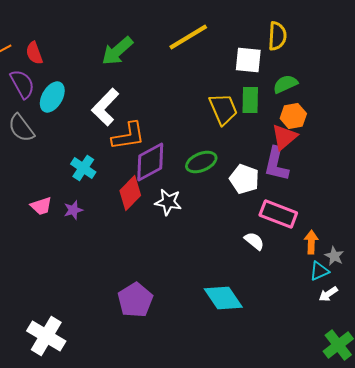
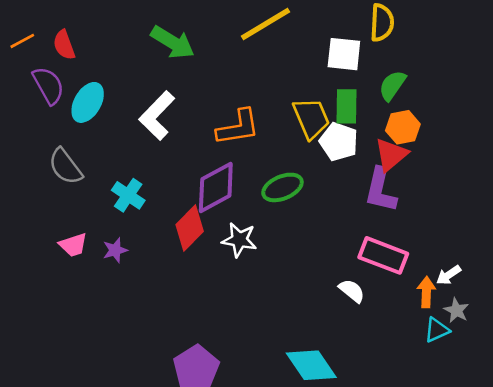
green arrow: (117, 51) -> (173, 42), turned -108
green semicircle: (285, 84) -> (392, 85), turned -30
gray semicircle: (21, 128) -> (65, 167), moved
orange L-shape: (128, 136) -> (238, 127), moved
white pentagon: (244, 179) -> (339, 142), moved
white arrow: (328, 294) -> (449, 275), moved

